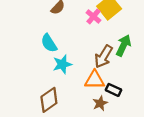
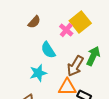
cyan semicircle: (49, 43) -> (48, 50), moved

